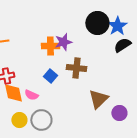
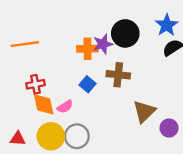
black circle: (97, 23) -> (125, 33), moved
pink semicircle: (31, 95) -> (65, 107), turned -56
yellow circle: (19, 120) -> (51, 136), size x1.5

